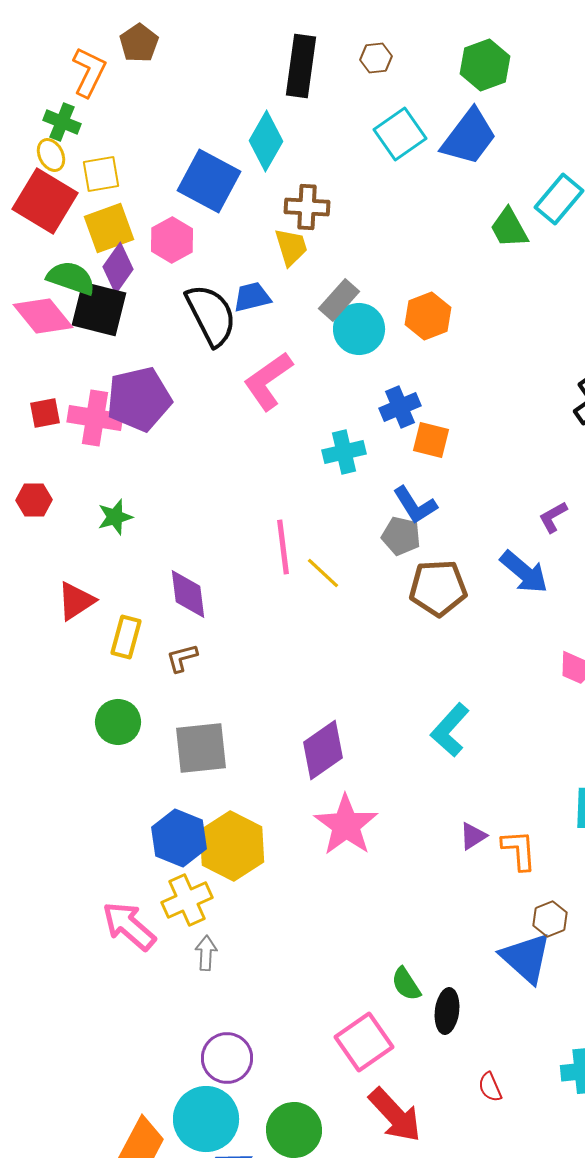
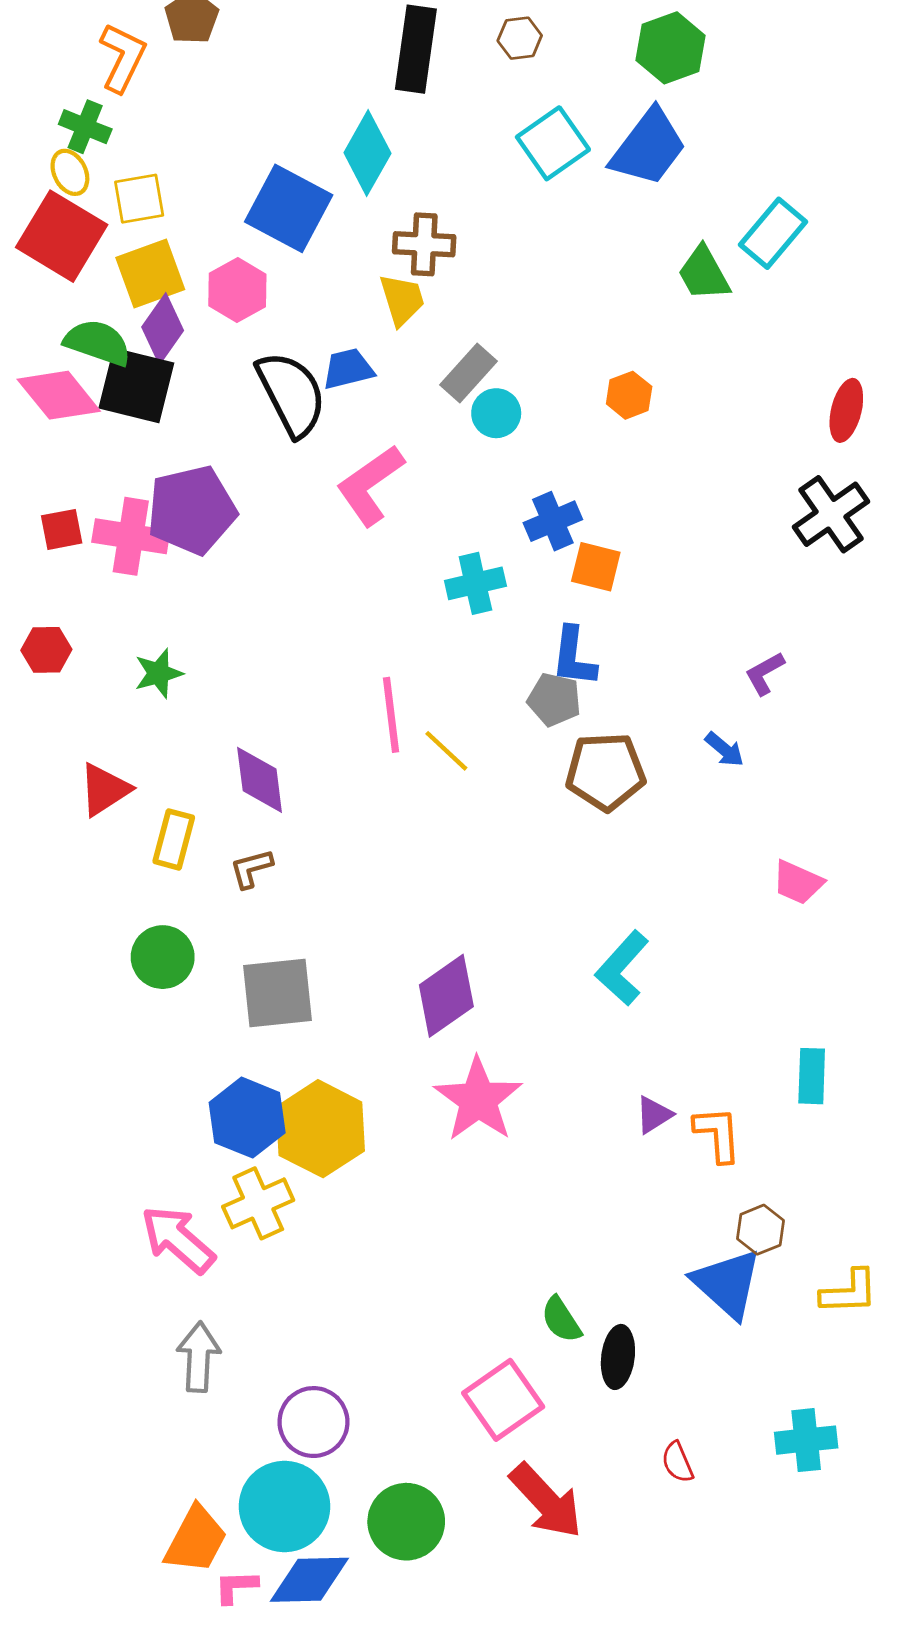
orange hexagon: (428, 316) -> (629, 395), moved, size x0.7
cyan circle: (359, 329) -> (496, 413), size x0.7
blue L-shape: (415, 505) -> (574, 657), turned 39
blue arrow: (524, 572) -> (725, 749), size x0.6
gray arrow: (206, 953) -> (199, 1357), moved, size x1.4

